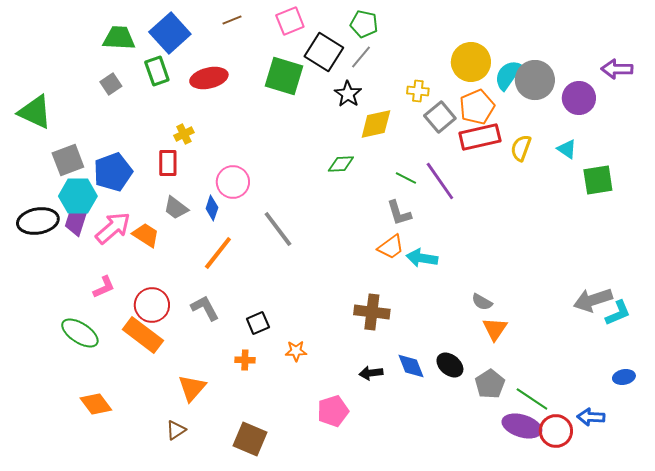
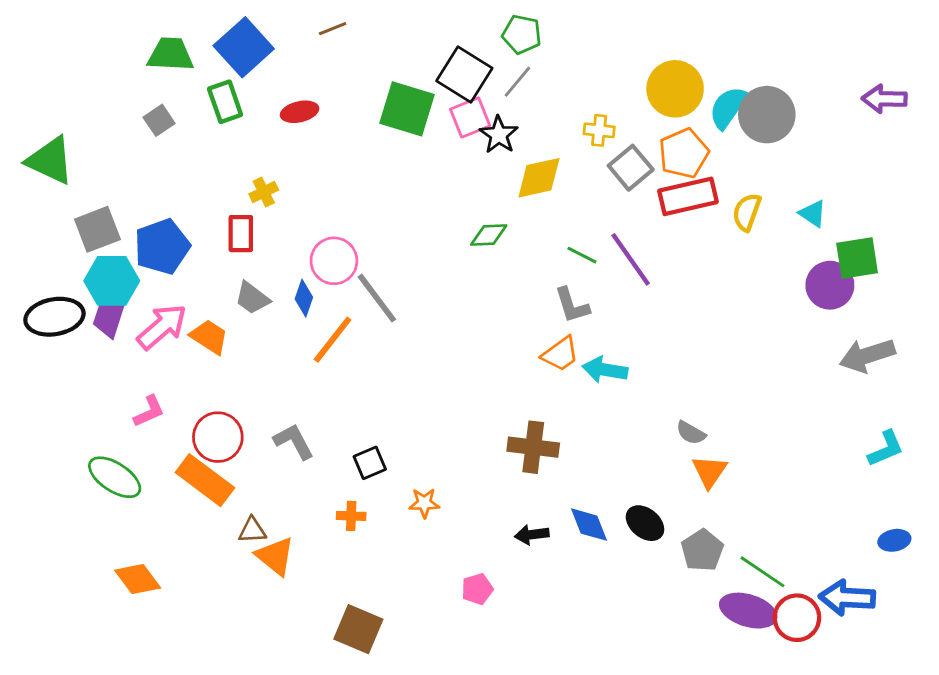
pink square: (290, 21) -> (470, 117), moved
red ellipse: (209, 78) -> (300, 112), size x0.7
purple circle: (579, 98) -> (830, 285), moved
gray line: (278, 229) -> (377, 298), moved
orange line: (218, 253) -> (333, 340), moved
gray arrow: (593, 300) -> (867, 355), moved
orange triangle: (192, 388) -> (275, 556), turned -32
pink pentagon: (333, 411) -> (477, 589), size x0.7
blue arrow: (591, 417) -> (847, 598), size x1.4
brown triangle: (176, 430) -> (252, 530), moved, turned 30

